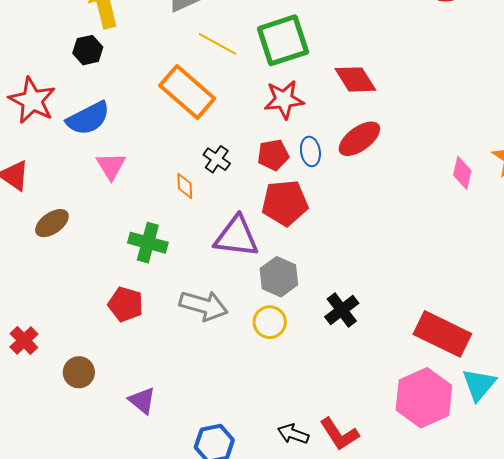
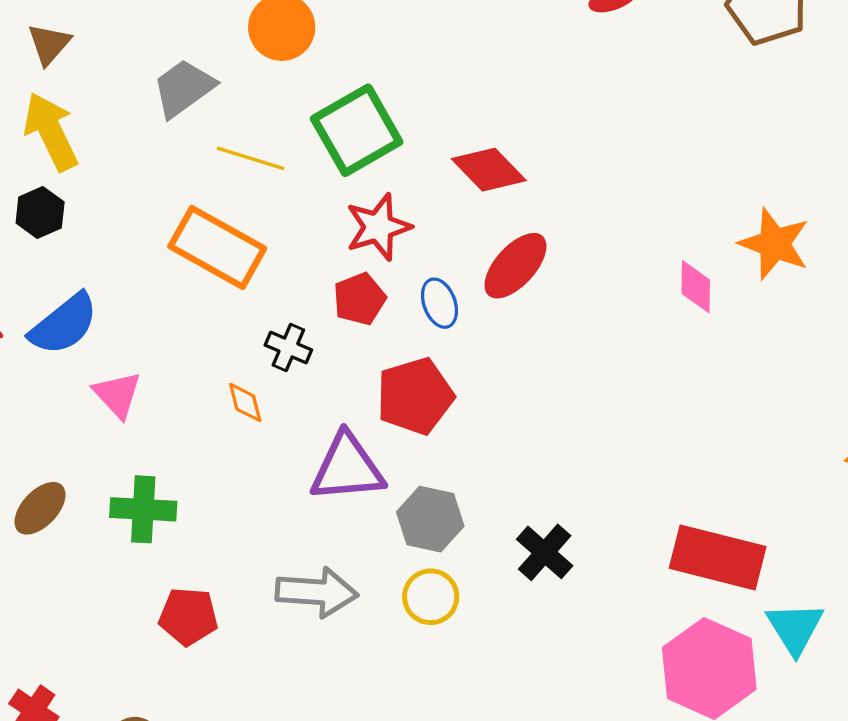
red pentagon: (273, 155) -> (359, 299), moved
green cross: (148, 243) -> (143, 509), moved

